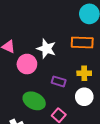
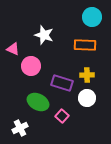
white star: (46, 49) -> (44, 35), moved
purple rectangle: (59, 81) -> (62, 83), size x1.5

